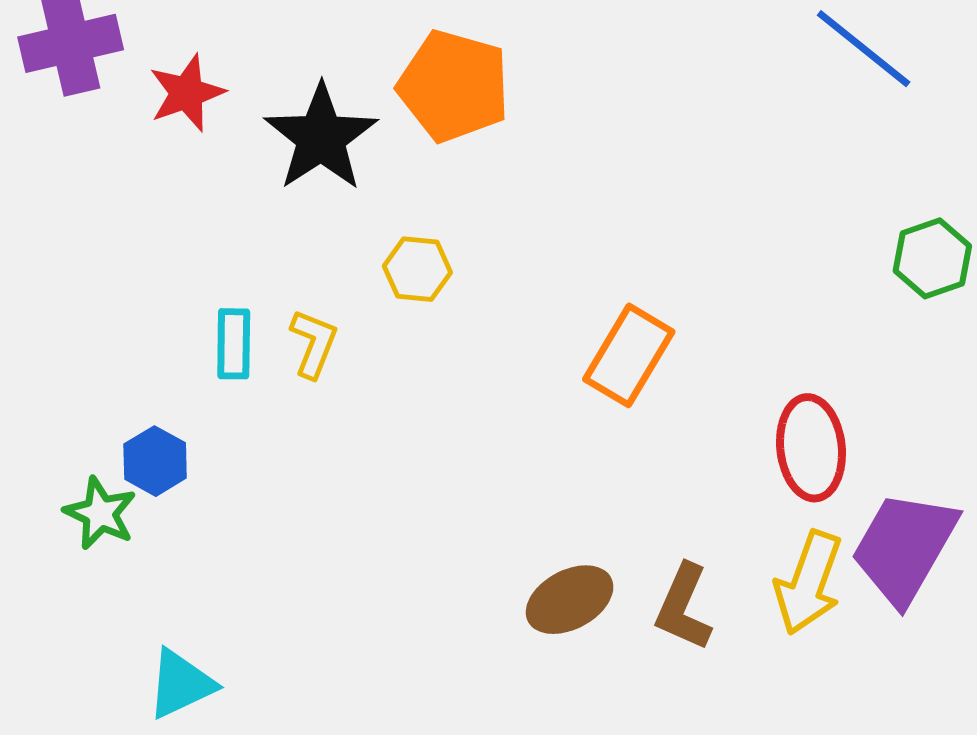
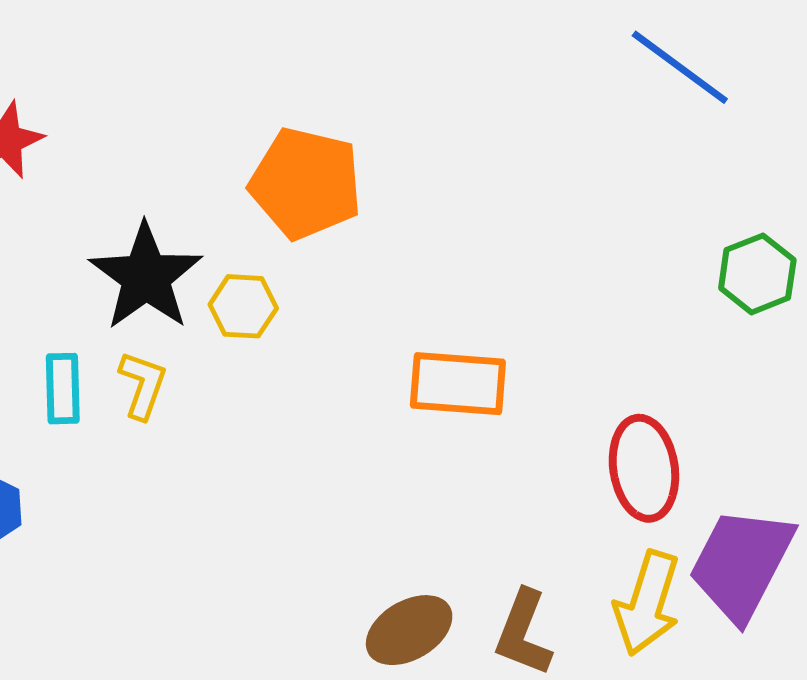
orange pentagon: (454, 86) -> (306, 183), moved
black star: (321, 137) -> (146, 277), moved
orange rectangle: (629, 355) -> (458, 384), turned 66

